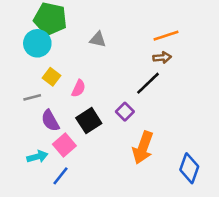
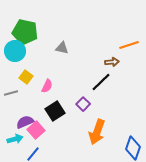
orange line: (166, 36) -> (129, 45), moved
purple semicircle: (50, 121) -> (25, 122), moved, turned 96

